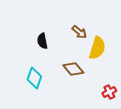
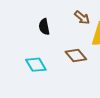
cyan diamond: (34, 78) -> (36, 65), turned -50

